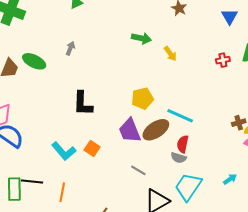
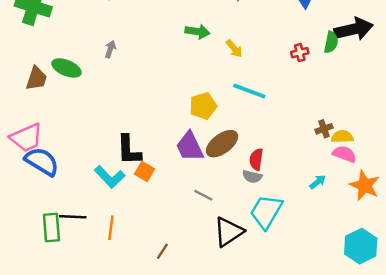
black L-shape: (83, 104) -> (129, 150), moved
cyan line: (180, 116) -> (249, 91), moved
cyan arrow: (230, 179) -> (318, 182), moved

